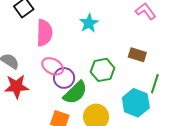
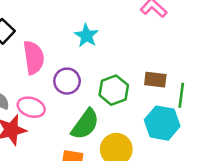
brown rectangle: (137, 55) -> (155, 80), moved
pink ellipse: (53, 66) -> (31, 107), moved
purple circle: (64, 78) -> (67, 81), moved

